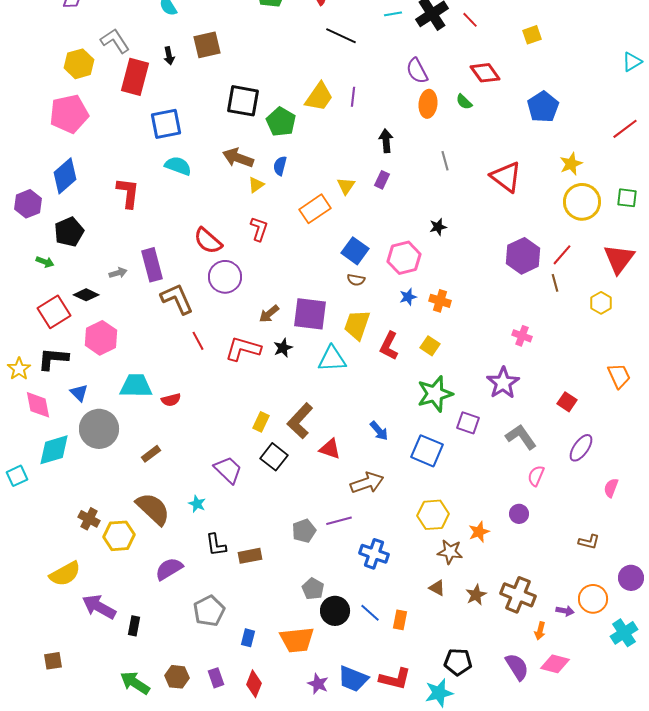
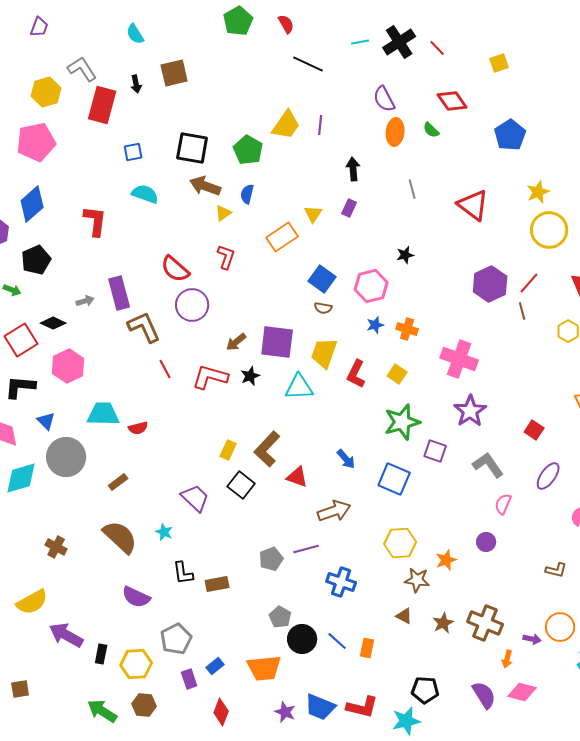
black square: (243, 101) -> (192, 148), moved
blue square: (166, 124) -> (133, 152), size x0.6
pink cross: (522, 336) -> (459, 359), moved, size x1.8
yellow hexagon: (119, 536) -> (136, 664), moved
purple semicircle: (169, 569) -> (136, 597), turned -124
blue rectangle: (248, 638) -> (215, 666), turned 36
purple rectangle: (216, 678) -> (189, 679), moved

